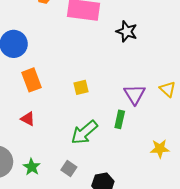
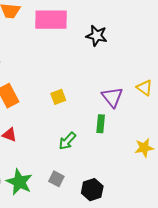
green arrow: (84, 132) -> (67, 141), size x0.7
green star: (32, 167) -> (19, 182), size x1.5

